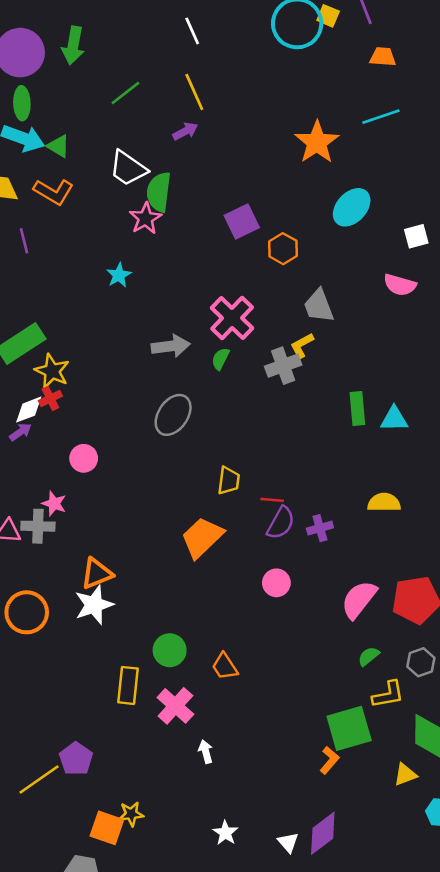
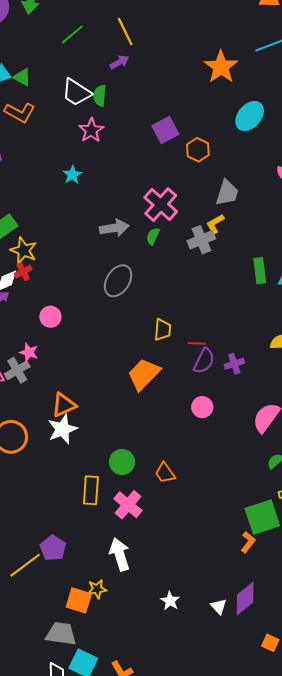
green semicircle: (159, 192) -> (100, 96), moved, size x0.7
gray trapezoid: (319, 306) -> (227, 193), turned -140
gray cross: (38, 526) -> (17, 370), turned -30
white arrow: (206, 752) -> (120, 554), moved, size x1.8

